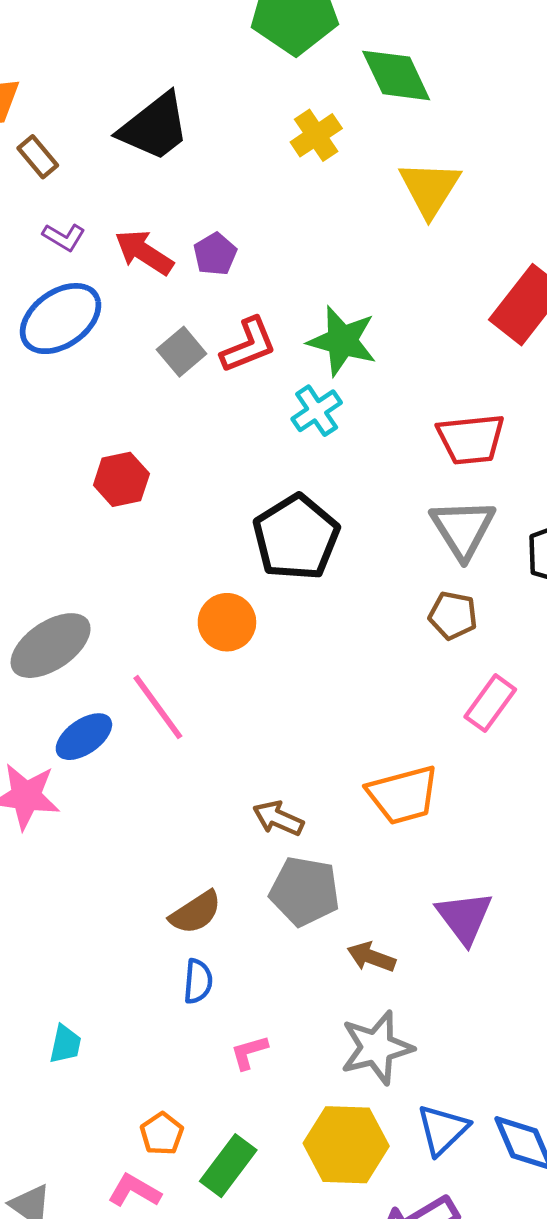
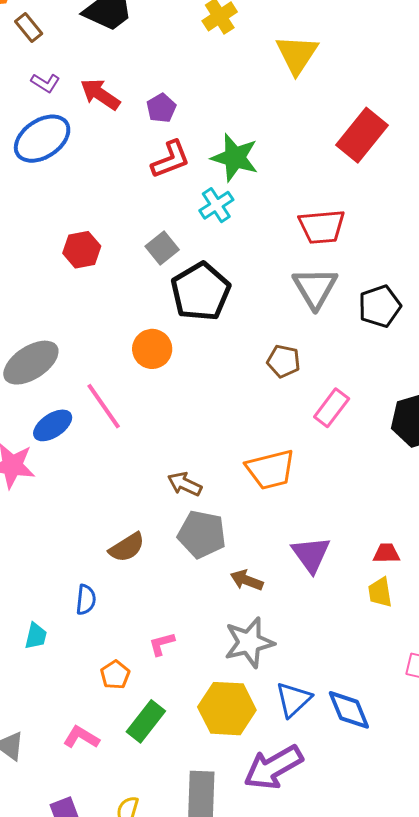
purple pentagon: (215, 254) -> (161, 108), moved
gray square: (182, 352) -> (162, 248), moved
brown pentagon: (453, 616) -> (284, 361), moved
blue semicircle: (198, 981) -> (86, 600), moved
orange pentagon: (162, 1134) -> (115, 675), moved

